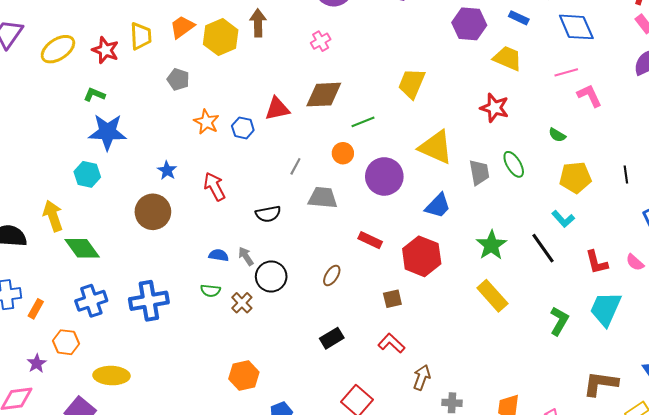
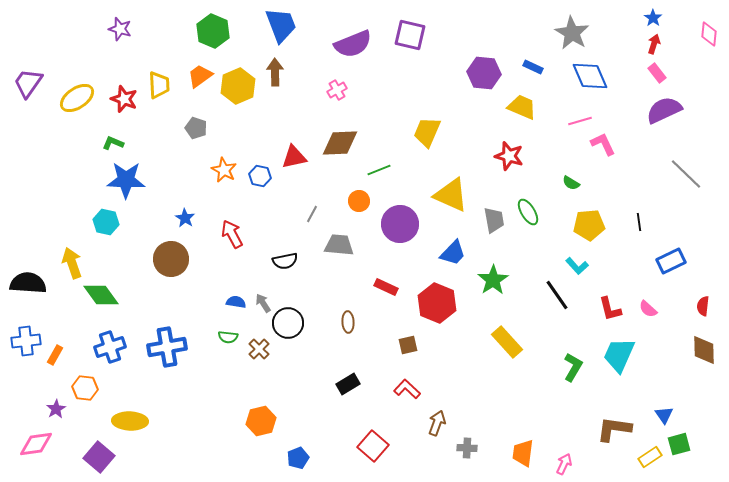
green star: (491, 245) -> (493, 280), moved
brown ellipse: (332, 275) -> (348, 322), turned -35

